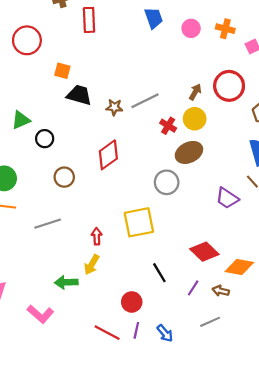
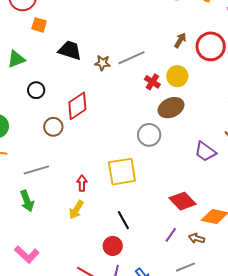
orange square: (62, 71) -> (39, 25), moved
brown arrow: (195, 92) -> (180, 40), moved
green triangle: (21, 120) -> (16, 59), moved
red diamond: (108, 155) -> (77, 106), moved
black line: (159, 273) -> (123, 220), moved
green arrow: (66, 282) -> (27, 201), moved, turned -110

